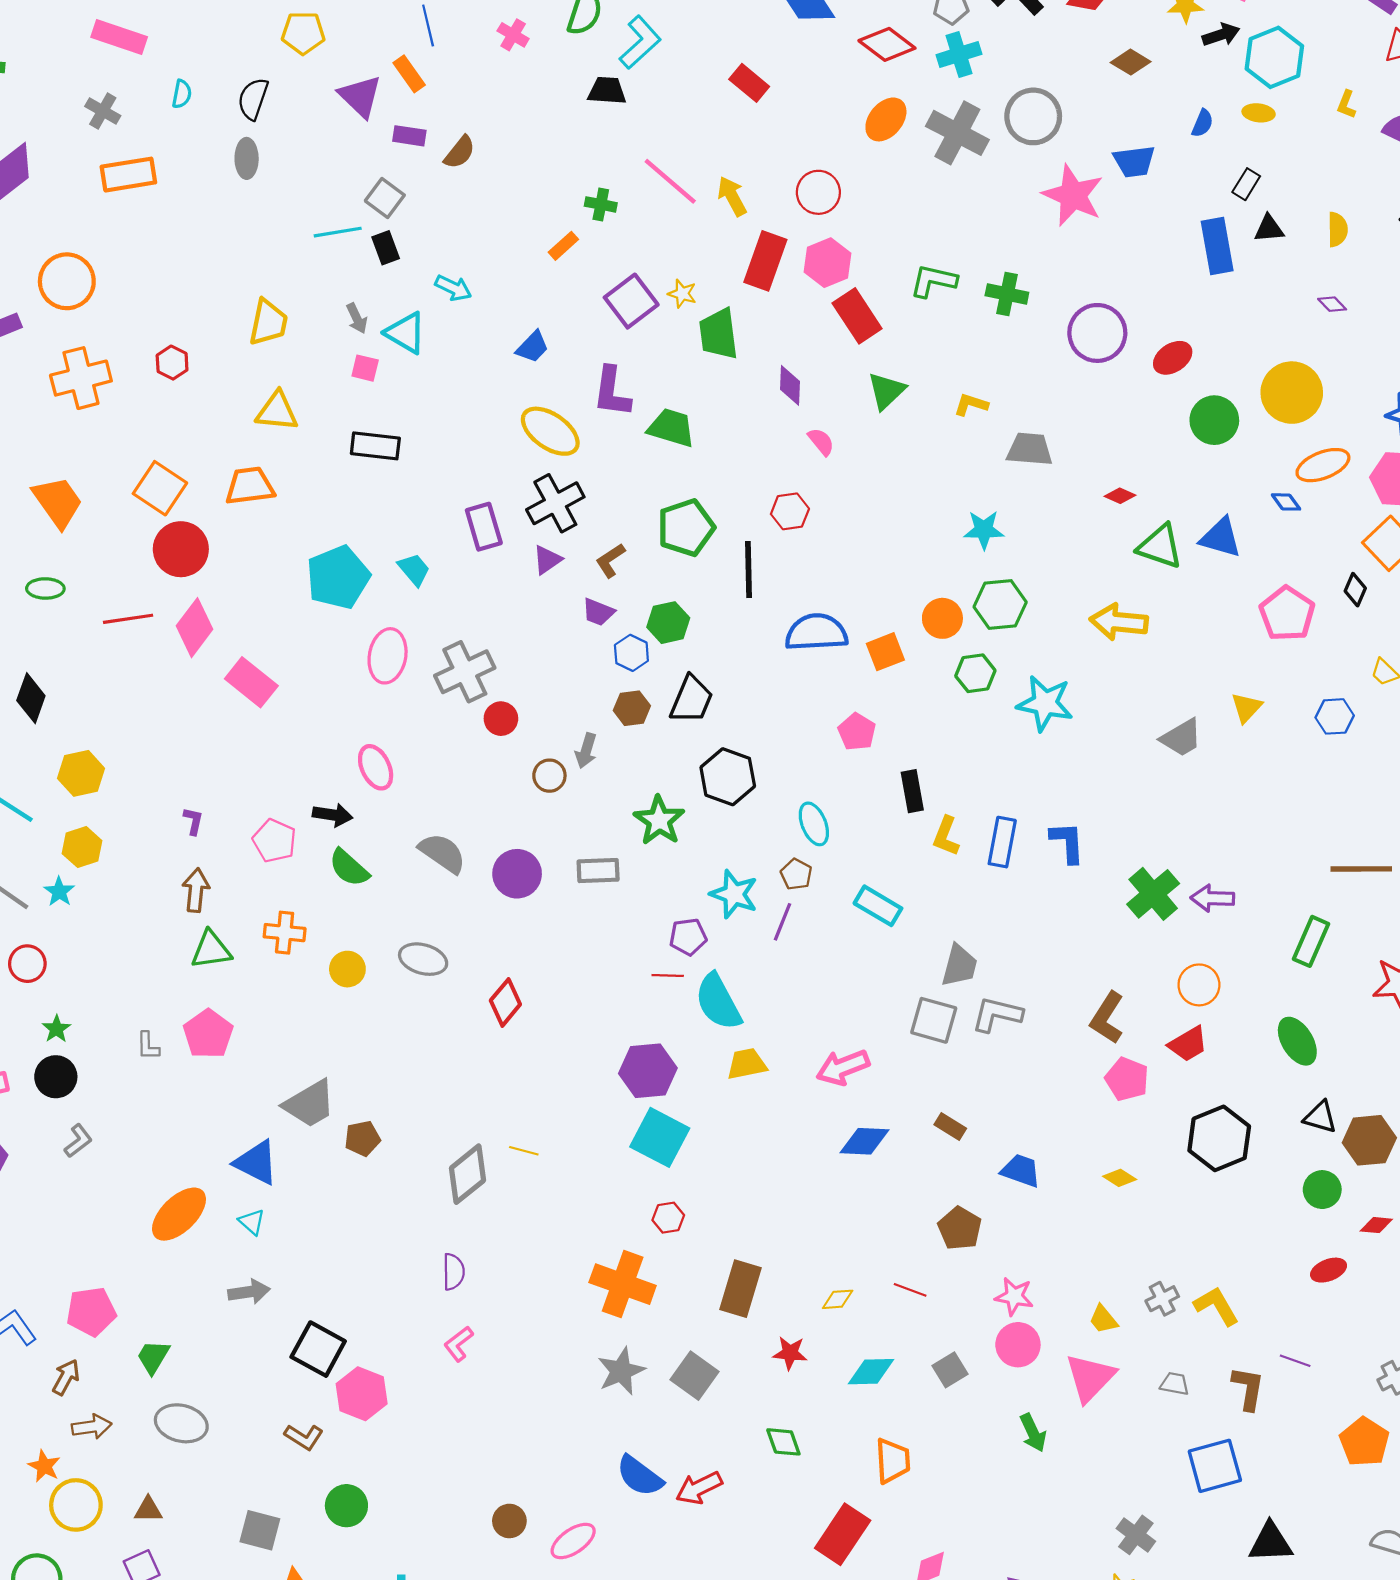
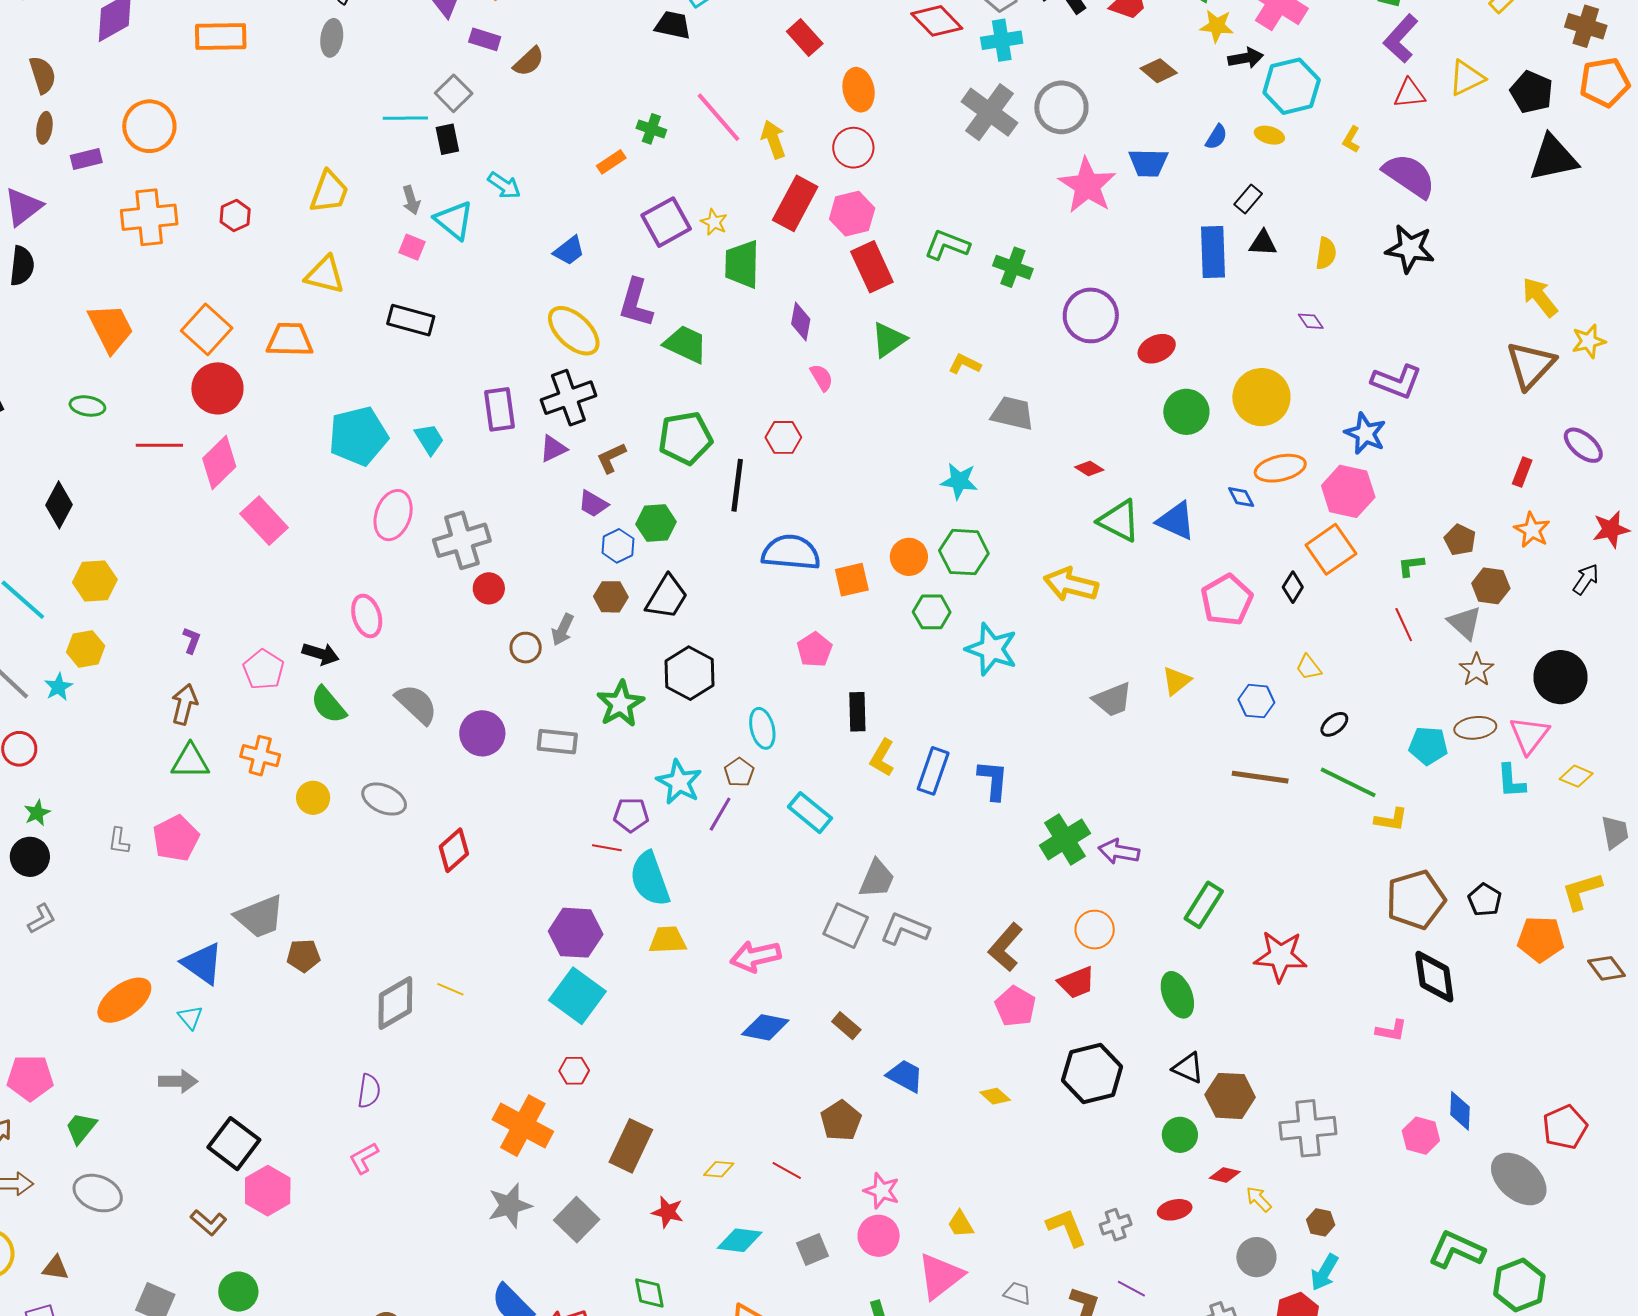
orange ellipse: (886, 119) -> (859, 90), moved, turned -60
brown line: (1361, 869) -> (1260, 777), moved
gray cross: (1162, 1299) -> (1116, 1225), moved

